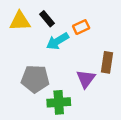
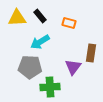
orange rectangle: (81, 27) -> (69, 23), turned 40
cyan arrow: (58, 41) -> (40, 42), moved

